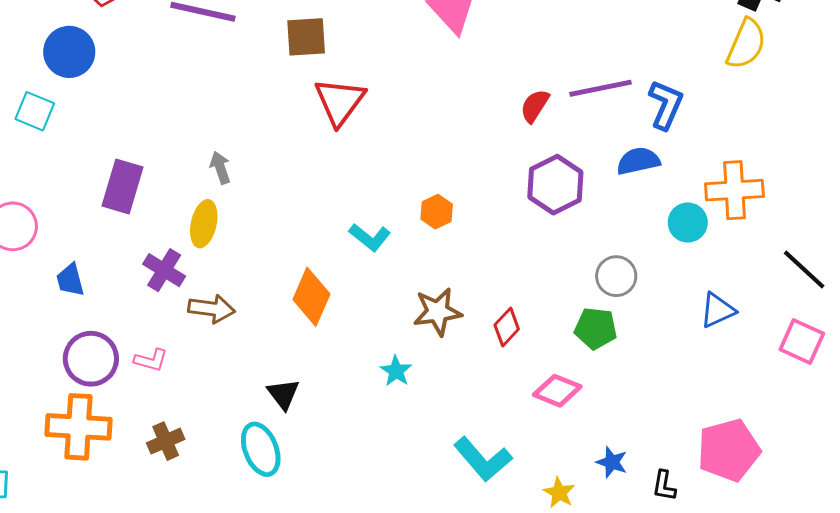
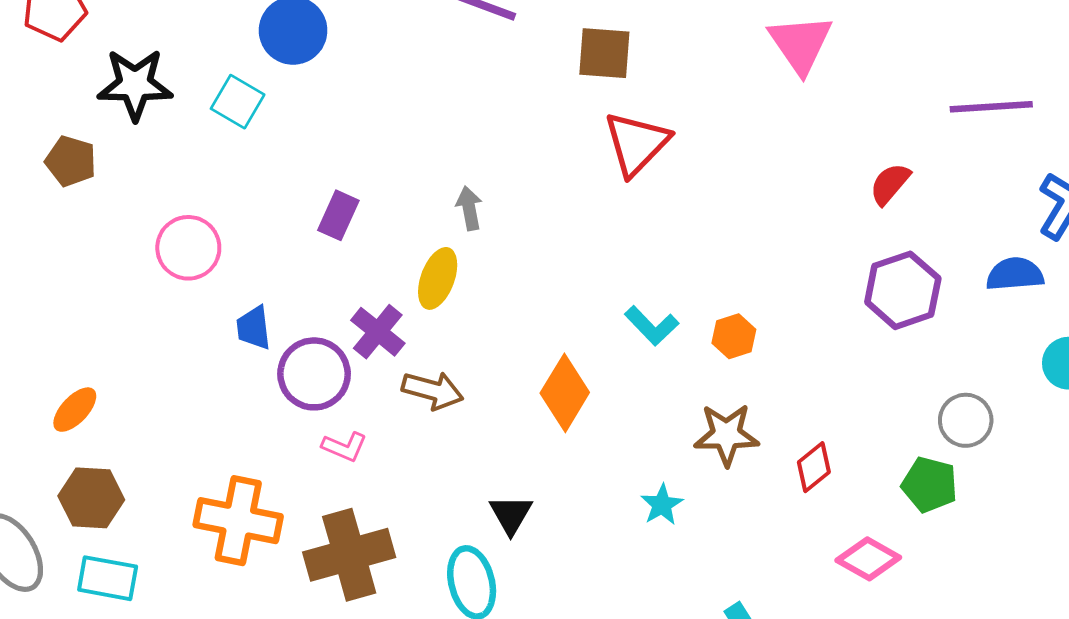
purple line: (601, 88) -> (991, 107), moved
purple rectangle: (122, 186) -> (338, 215), size x0.7
orange hexagon: (437, 212) -> (734, 336), moved
purple circle: (91, 359) -> (314, 374), moved
brown cross: (166, 441) -> (349, 555), size x1.8

